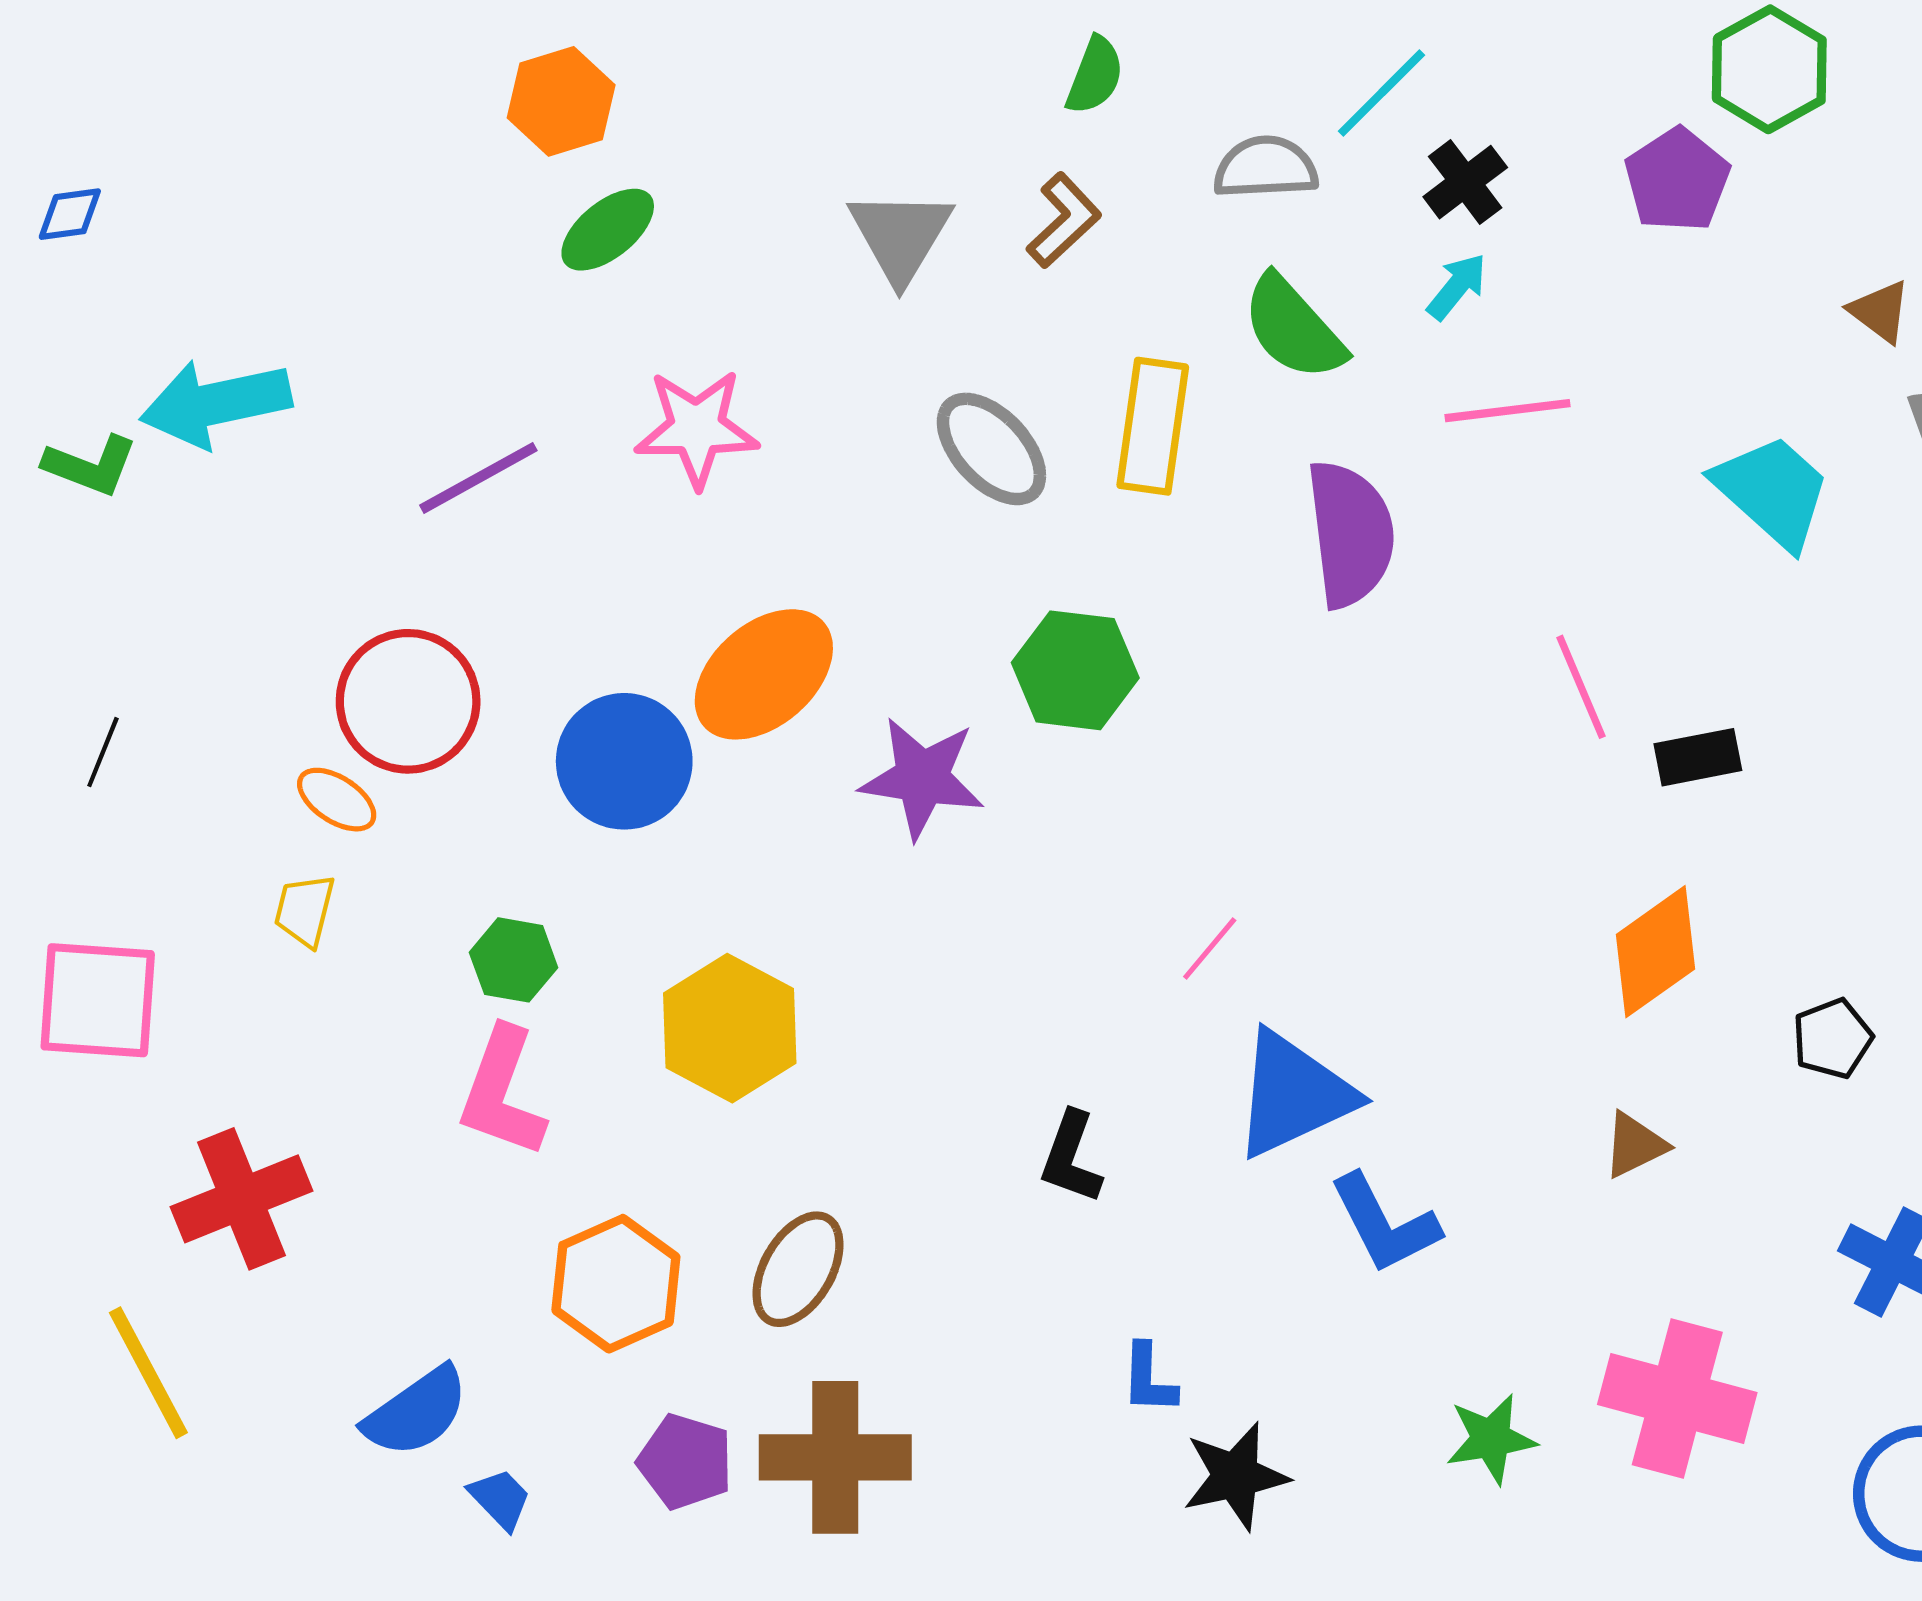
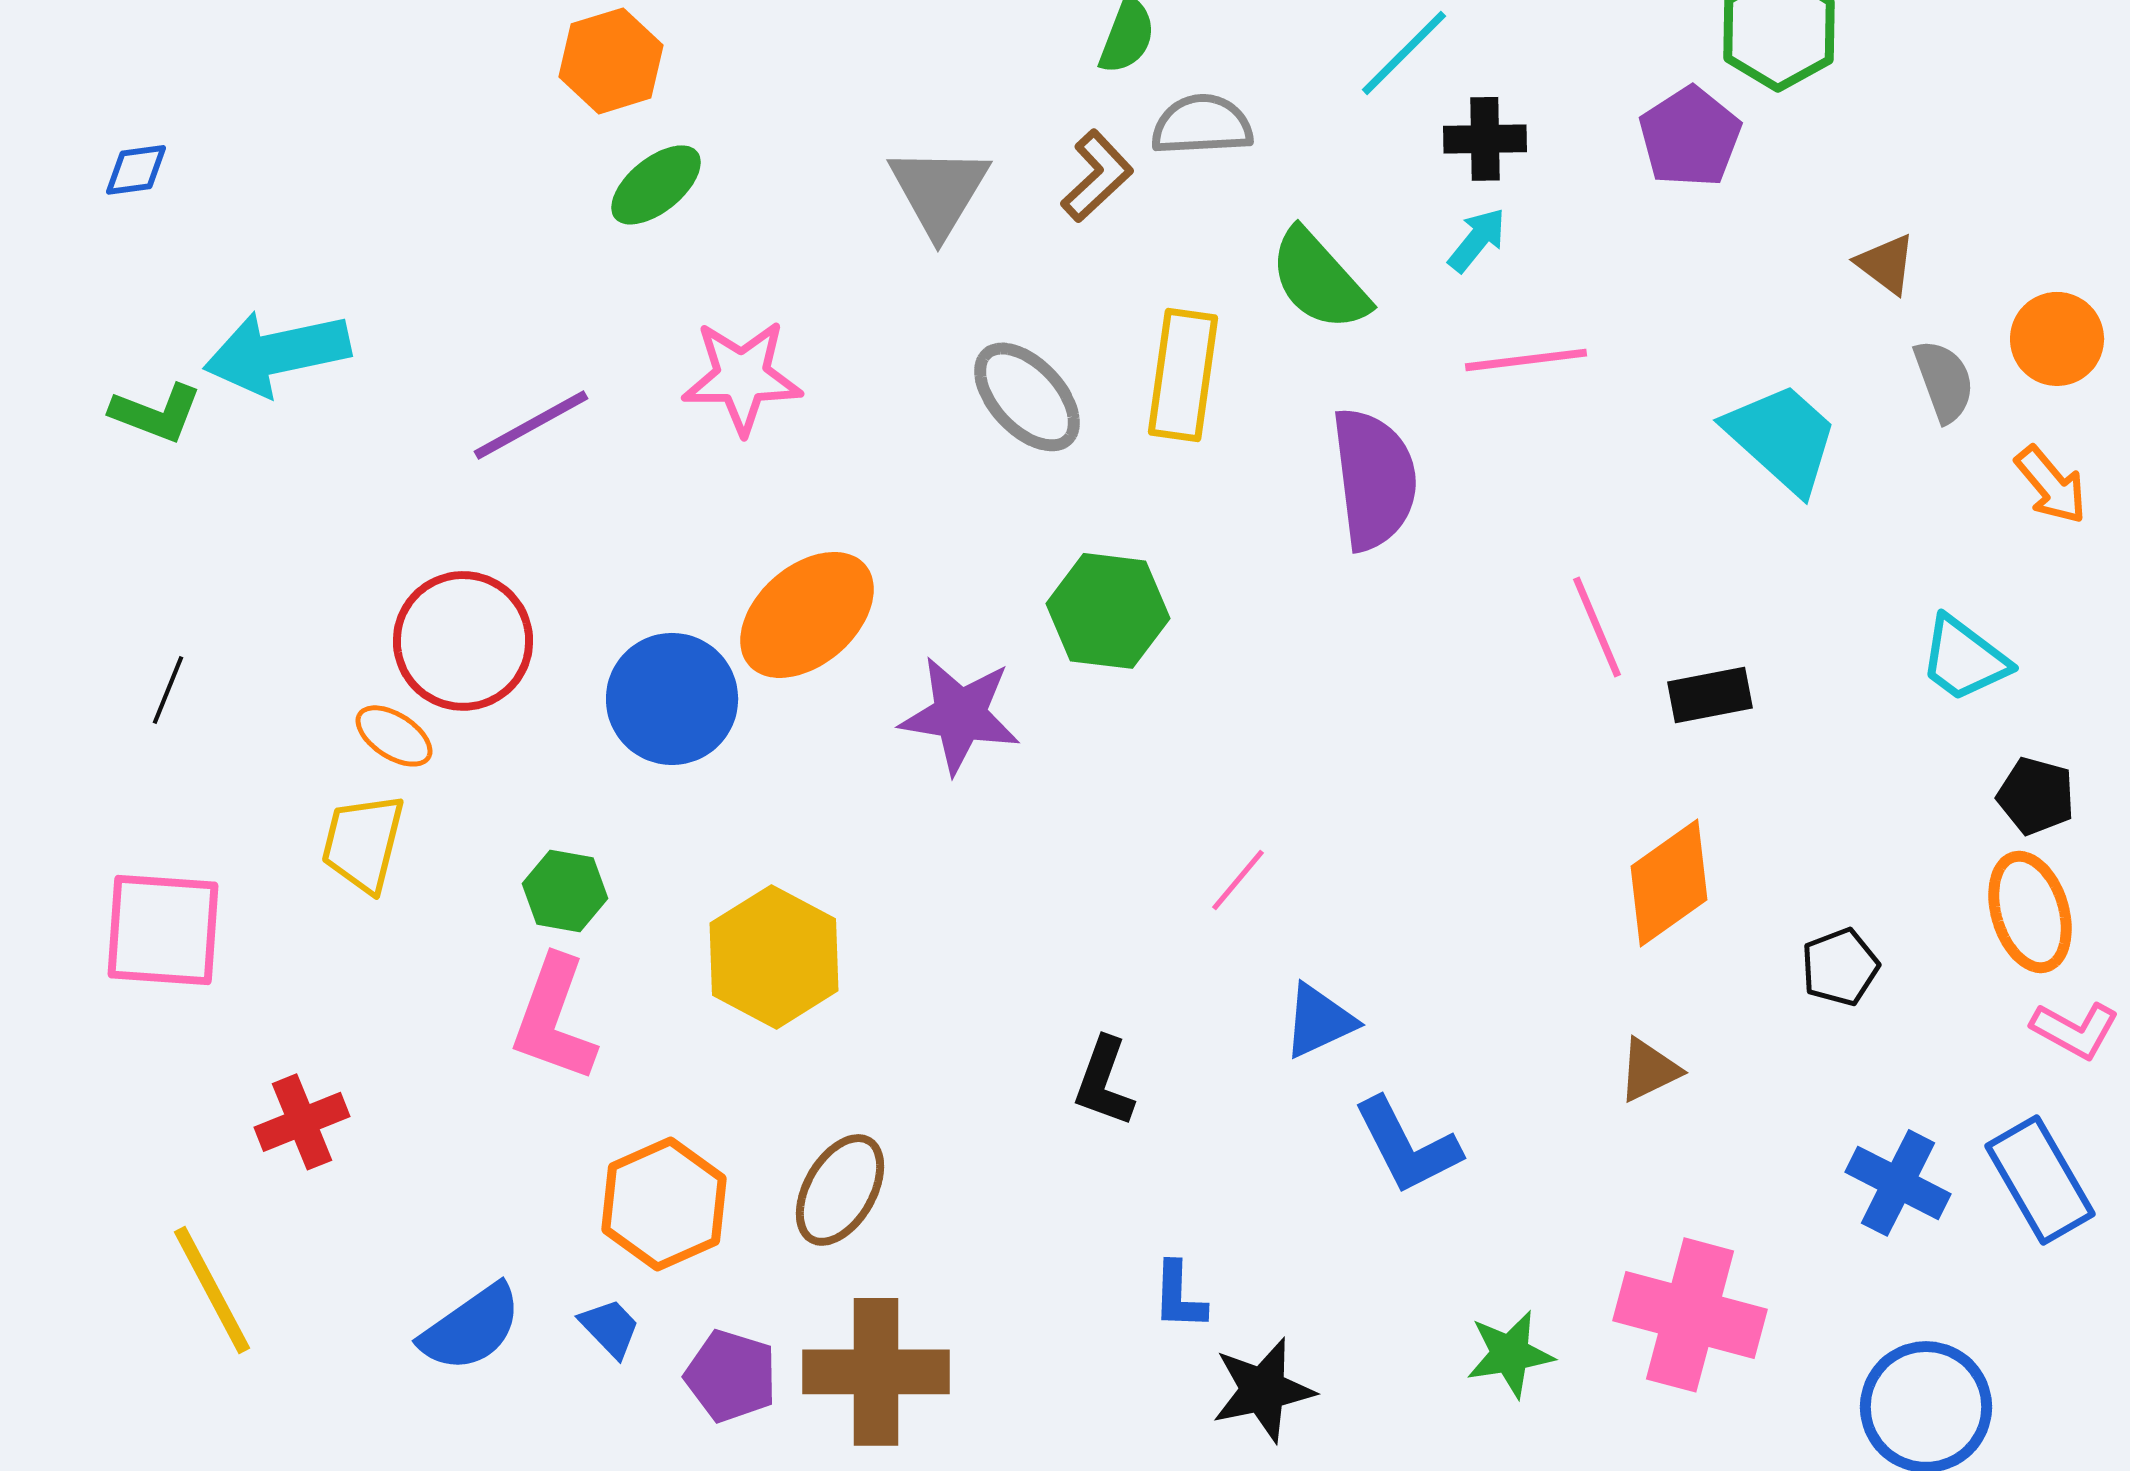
gray semicircle: (1266, 168) -> (1202, 125), moved
black cross: (1465, 182) -> (1485, 139), turned 36
yellow trapezoid: (305, 910) -> (363, 843), size x1.4
blue triangle: (1293, 1094) -> (1319, 1021), size x0.6
red cross: (241, 1199) -> (302, 1122), size x0.7
blue trapezoid: (500, 1499) -> (610, 1328), moved

